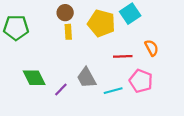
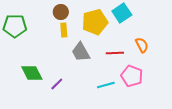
yellow pentagon: (101, 23) -> (95, 22), turned -30
gray trapezoid: (86, 78) -> (81, 52), moved

